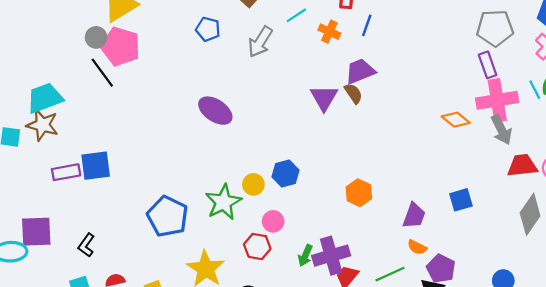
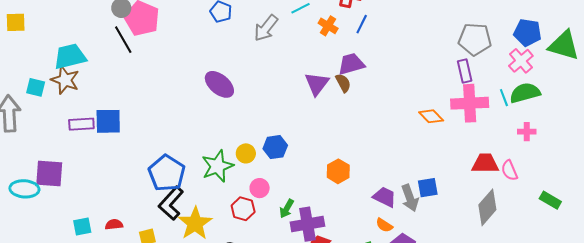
gray arrow: (501, 130) -> (410, 198), moved
purple trapezoid: (414, 216) -> (385, 197), turned -90
black L-shape: (86, 245) -> (171, 203), moved, size x1.6
green arrow: (305, 255) -> (287, 209), moved

